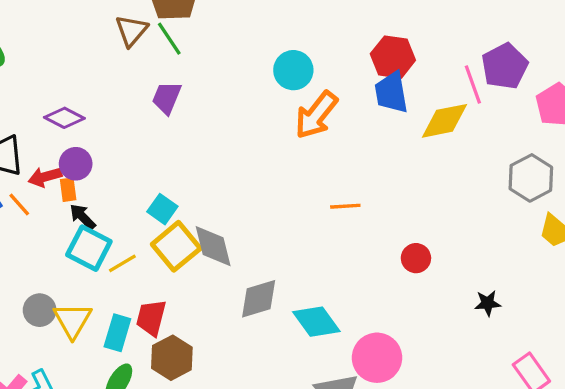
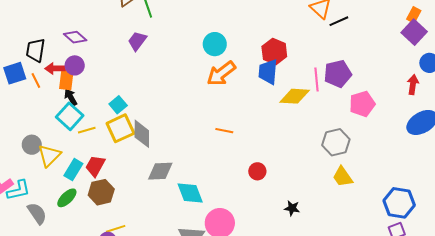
orange rectangle: (68, 190) -> (66, 79), size x1.5

